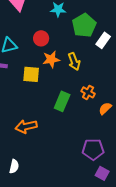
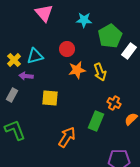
yellow square: (31, 74) -> (50, 98), moved
green rectangle: (62, 101) -> (96, 121), moved
orange arrow: (26, 126) -> (67, 137), moved, turned 135

